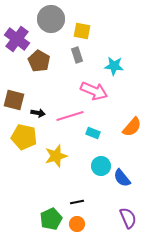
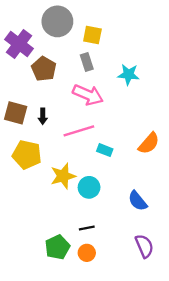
pink arrow: (94, 91) -> (88, 95), moved
black arrow: (38, 113) -> (43, 116), moved, turned 80
cyan circle: (101, 166) -> (89, 187), moved

